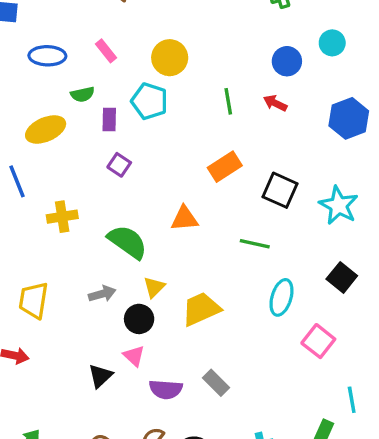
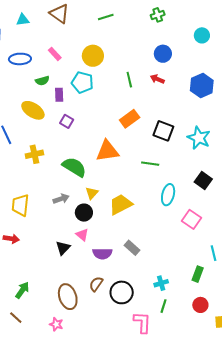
cyan circle: (332, 43) -> (202, 35), moved
yellow ellipse: (46, 129) -> (33, 110), moved, turned 60
orange triangle: (184, 219) -> (107, 151), size x1.4

